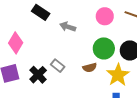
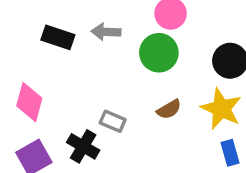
gray arrow: (68, 27) -> (106, 32), moved
green circle: (104, 48) -> (159, 53), moved

